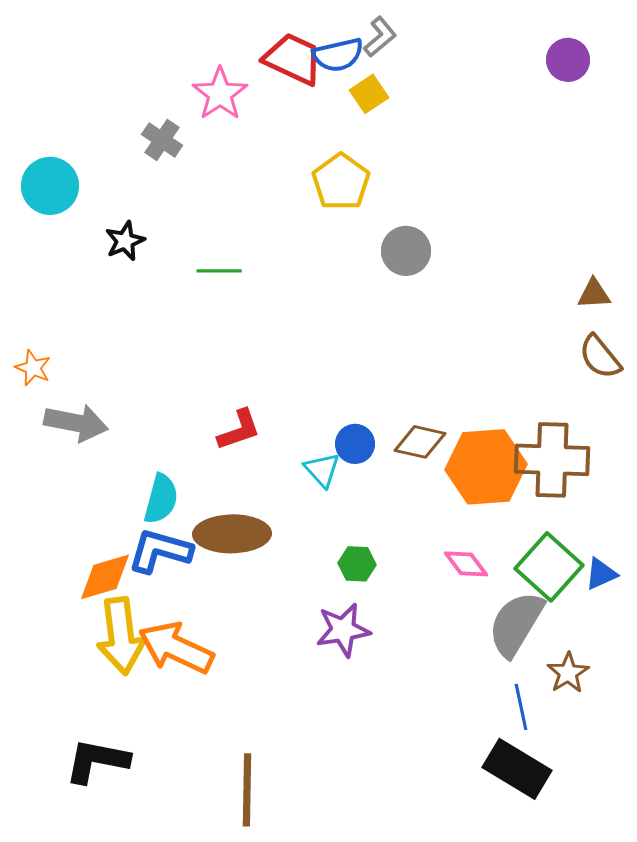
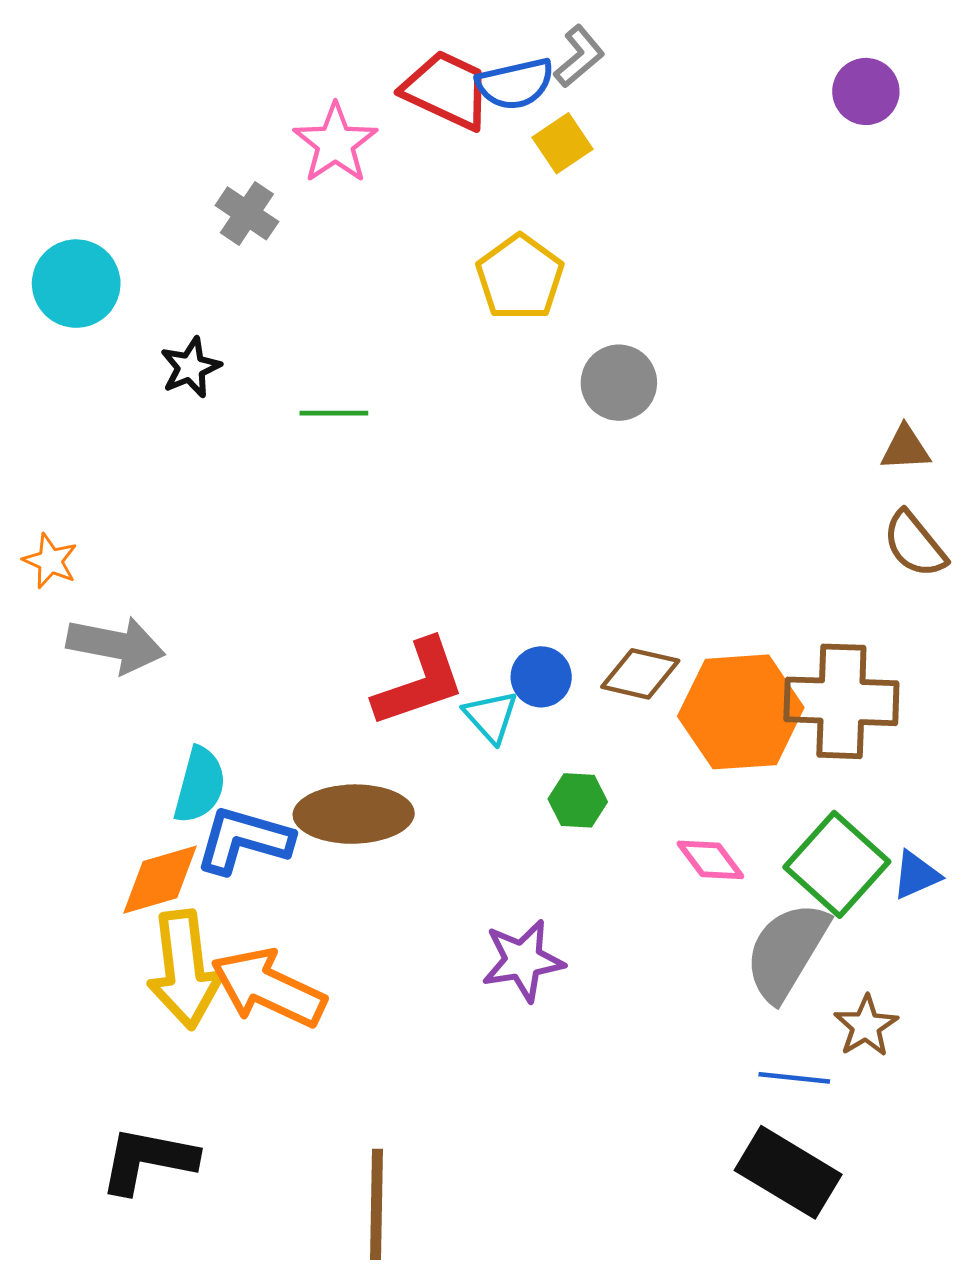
red L-shape: (239, 430) -> (419, 683), moved, size x1.4
cyan semicircle: (161, 499) -> (200, 785), moved
green hexagon: (357, 564) -> (578, 800), moved
blue line: (521, 707) -> (794, 1078), turned -72

